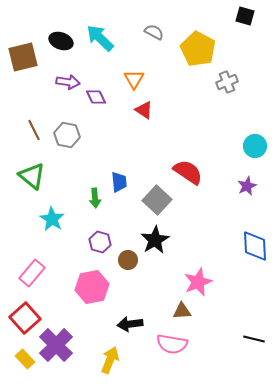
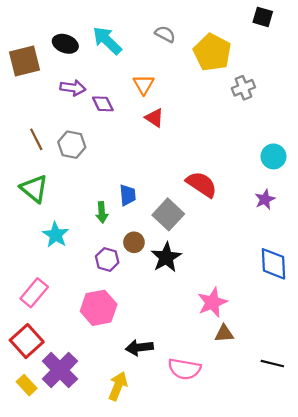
brown circle: (128, 260) -> (134, 242), moved
brown triangle: (182, 311) -> (224, 334), moved

